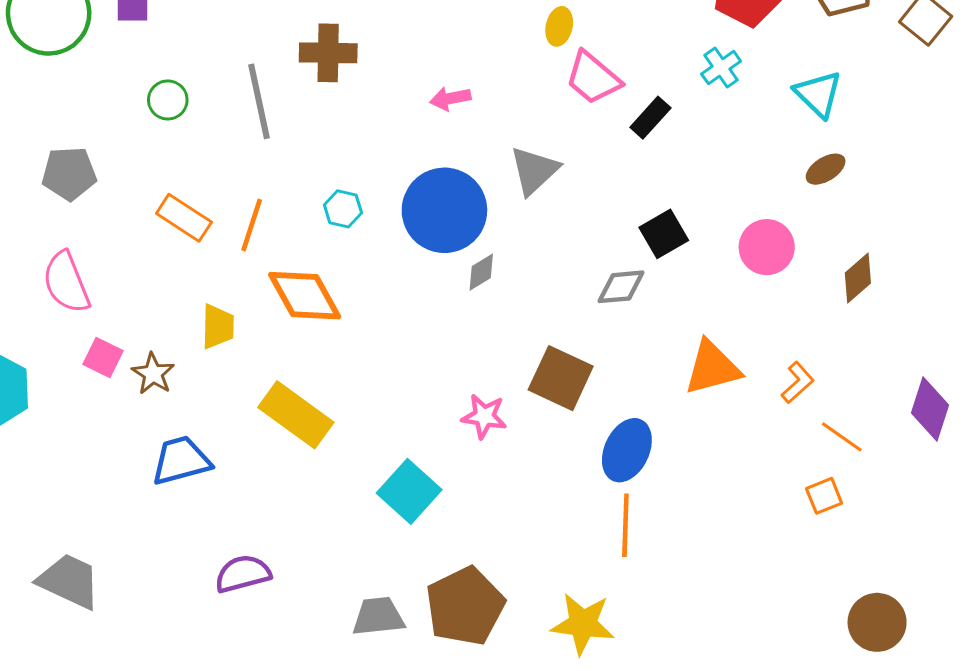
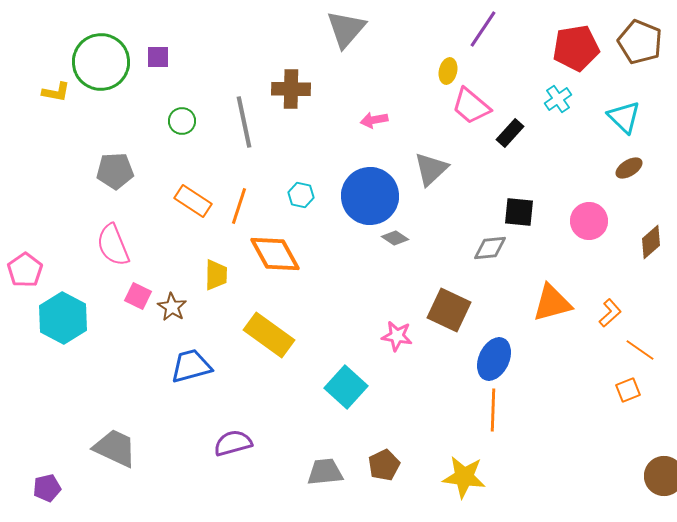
black square: (664, 234) -> (519, 212), turned 36
gray diamond: (481, 272) -> (395, 238), turned 64
brown pentagon: (465, 606) -> (384, 465), size x0.6

